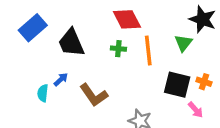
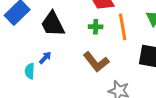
brown L-shape: (94, 95) -> (96, 62), moved

